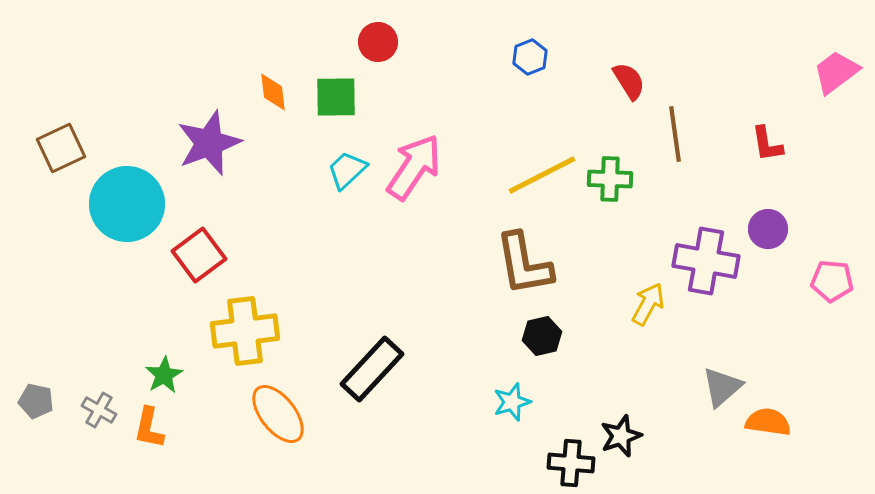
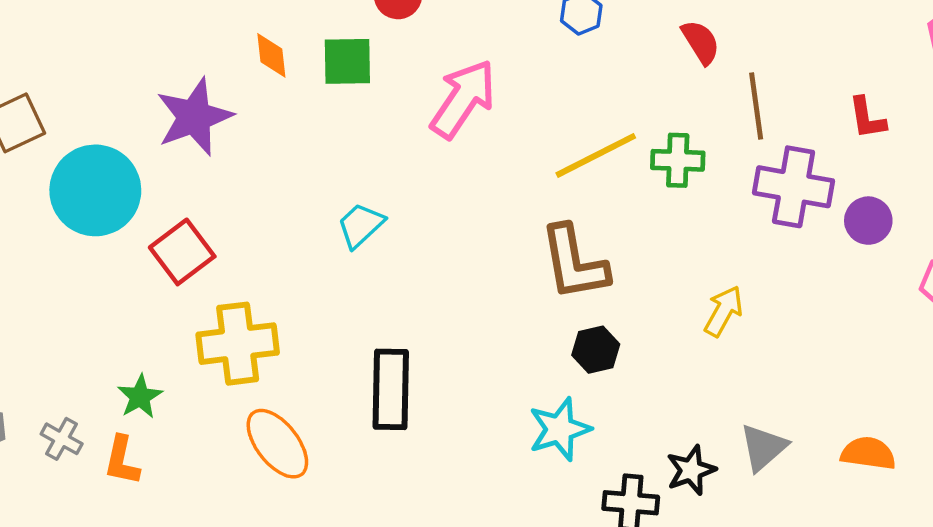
pink arrow: (414, 167) -> (463, 99), moved
cyan trapezoid: (347, 170) -> (361, 225), moved
purple cross: (706, 261) -> (794, 187), moved
black rectangle: (372, 369) -> (391, 389), turned -42
gray triangle: (722, 387) -> (763, 447), moved
cyan star: (512, 402) -> (560, 429), size x1.4

